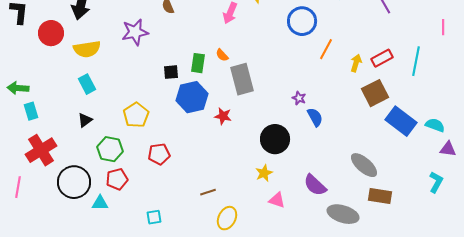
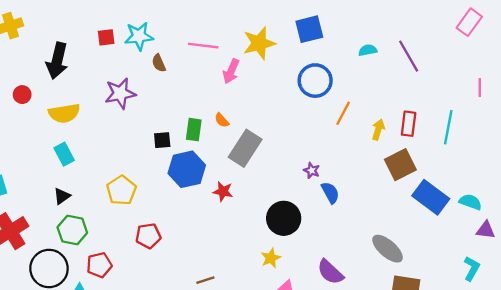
red circle: (51, 33) -> (22, 95), size x0.6
red rectangle: (382, 58) -> (409, 124), turned -55
gray rectangle: (242, 79) -> (245, 148), turned 48
green hexagon: (110, 149) -> (72, 230), moved

